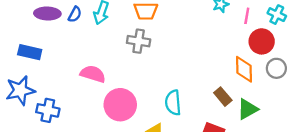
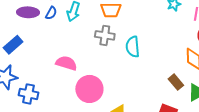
blue rectangle: (30, 52) -> (13, 45), turned -54
cyan semicircle: (173, 103) -> (133, 47), moved

